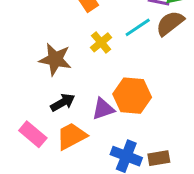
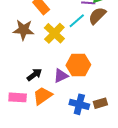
yellow cross: (101, 42) -> (54, 33), size x1.5
brown star: (55, 59) -> (24, 30), moved
pink rectangle: (33, 134) -> (18, 97), turned -30

